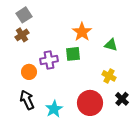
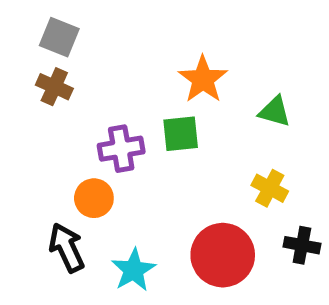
gray square: (24, 15) -> (59, 37), turned -35
brown cross: (22, 35) -> (54, 87), turned -32
orange circle: (29, 72) -> (94, 198), moved
black cross: (122, 99) -> (302, 245), turned -32

